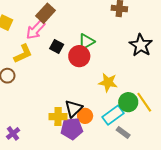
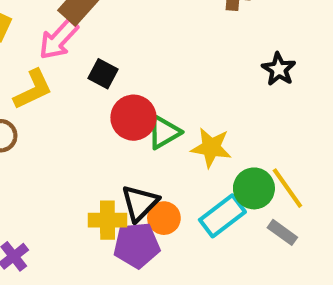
green triangle: (86, 42) -> (164, 132), moved
black star: (141, 45) -> (279, 69), size x0.7
red circle: (79, 56) -> (133, 118), moved
gray rectangle: (123, 133) -> (282, 232), moved

